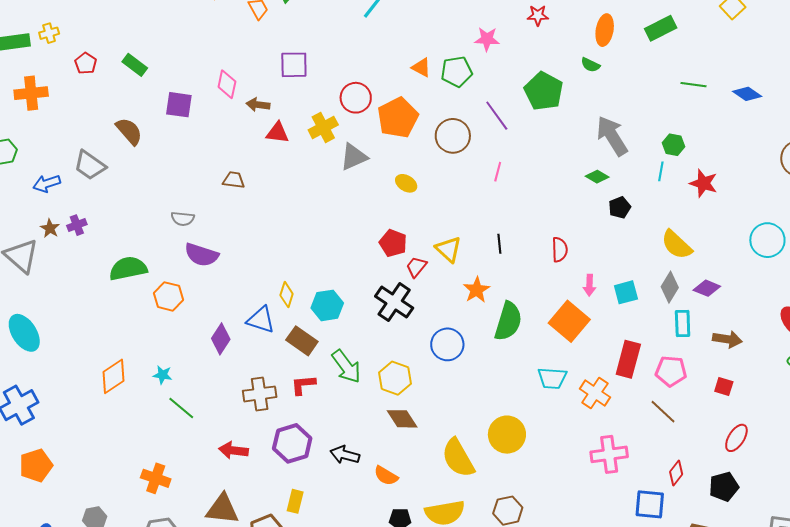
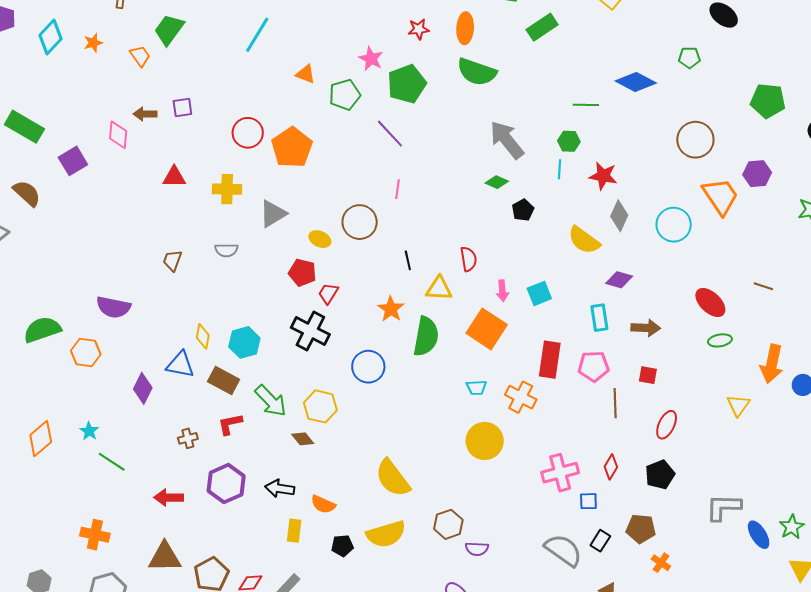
orange ellipse: (605, 30) -> (465, 28), moved
pink star: (487, 39) -> (371, 59), turned 30
green rectangle: (135, 65) -> (24, 127), size x1.5
purple square: (294, 65) -> (182, 108), size x0.7
green semicircle: (590, 65) -> (477, 72), size x2.0
orange triangle: (421, 67) -> (306, 74), moved
green line: (694, 85) -> (586, 105), moved
green pentagon: (544, 91) -> (407, 84), moved, turned 30
blue diamond: (747, 94) -> (636, 82), size x1.4
purple square: (179, 105) -> (73, 161), turned -32
brown arrow: (258, 105) -> (145, 114), moved
yellow cross: (323, 127) -> (227, 189), moved, turned 36
brown circle: (453, 136) -> (360, 222), moved
gray triangle: (354, 157) -> (273, 214), moved
brown trapezoid: (234, 180) -> (172, 260), moved, turned -70
yellow ellipse: (406, 183) -> (320, 239), moved
gray semicircle: (183, 219) -> (226, 250), moved
yellow triangle: (449, 249) -> (439, 288), moved, turned -32
gray diamond: (670, 287) -> (619, 216), moved
cyan star: (163, 375) -> (89, 431), turned 30
cyan trapezoid: (552, 378) -> (476, 388), size x0.7
brown cross: (260, 394) -> (188, 438), size x0.6
brown line: (663, 412) -> (615, 403), moved, turned 52
brown diamond: (402, 419) -> (303, 439), moved, size x0.7
yellow circle: (507, 435) -> (485, 441), moved
pink cross: (609, 454) -> (560, 473), moved
yellow rectangle: (295, 501) -> (294, 531), moved
blue square: (650, 504) -> (588, 501), size x0.6

